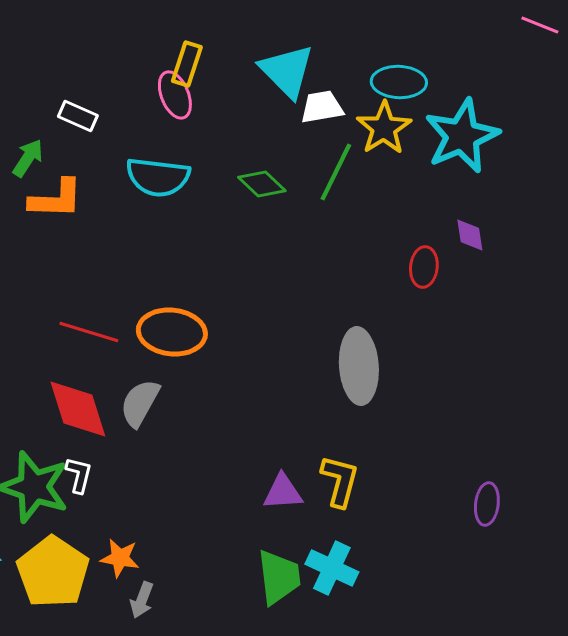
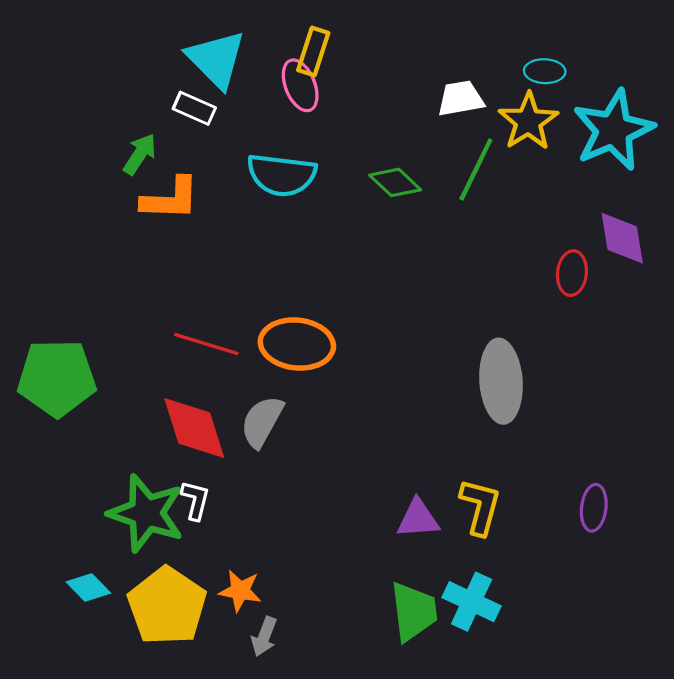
cyan triangle: (287, 71) -> (216, 59), moved
cyan ellipse: (399, 82) -> (545, 71), size x0.7
purple diamond: (470, 235) -> (622, 238), size x1.5
purple ellipse: (487, 504) -> (594, 508), moved

